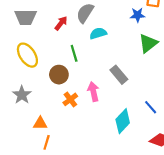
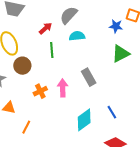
red arrow: (61, 23) -> (45, 28), moved
brown circle: (59, 75) -> (22, 66), moved
orange line: (47, 142) -> (26, 127), moved

